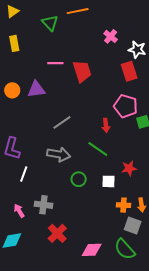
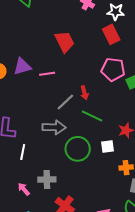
pink line: (55, 63) -> (47, 74), moved
gray line: (62, 122) -> (65, 102), moved
red arrow: (106, 125) -> (84, 93), moved
green circle: (79, 179) -> (78, 149), size x1.6

